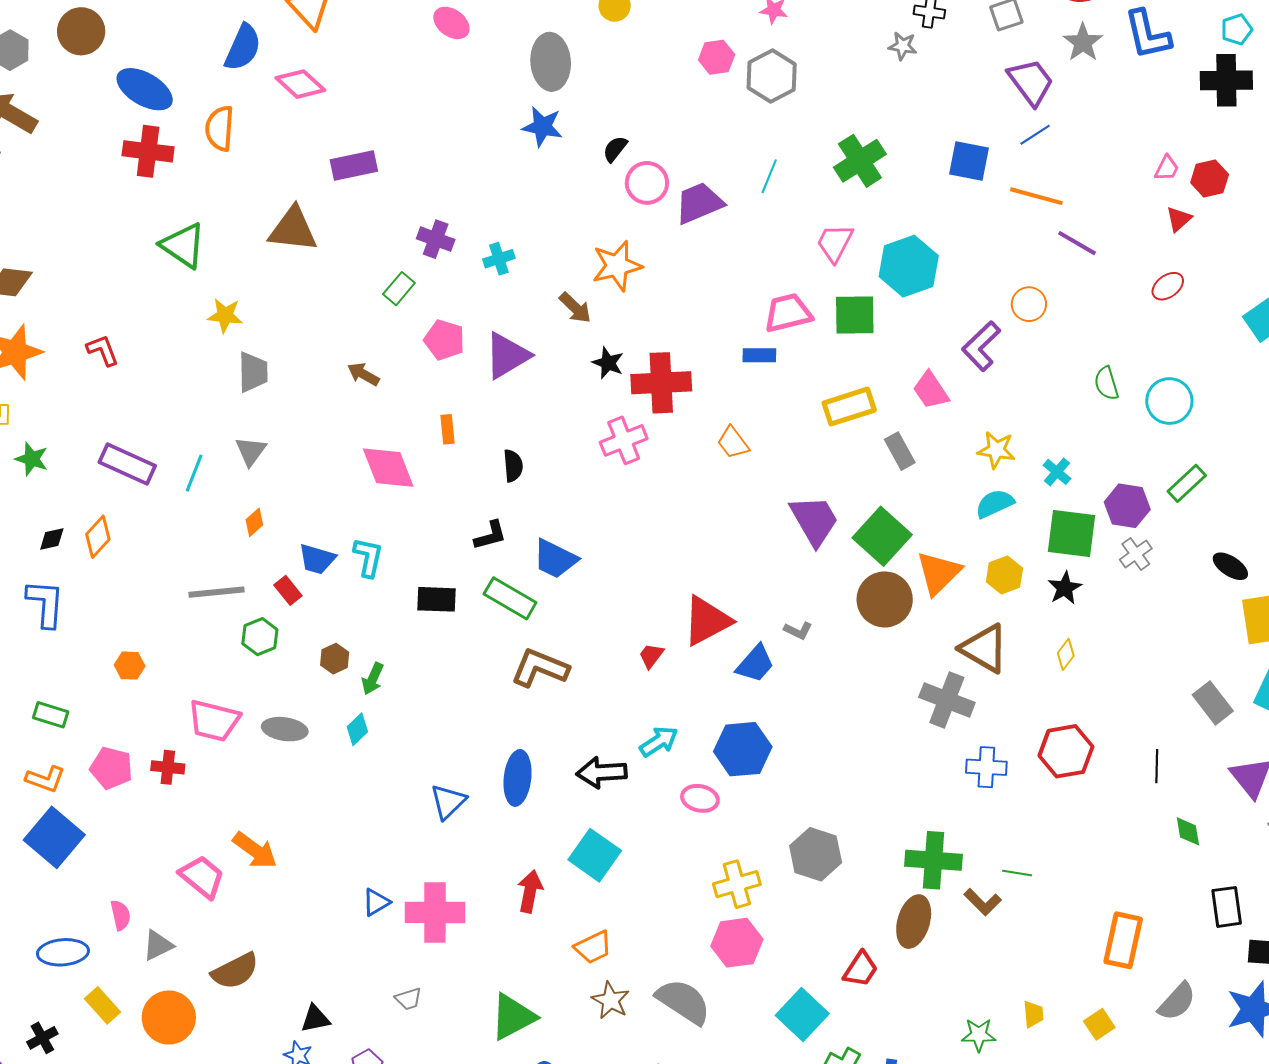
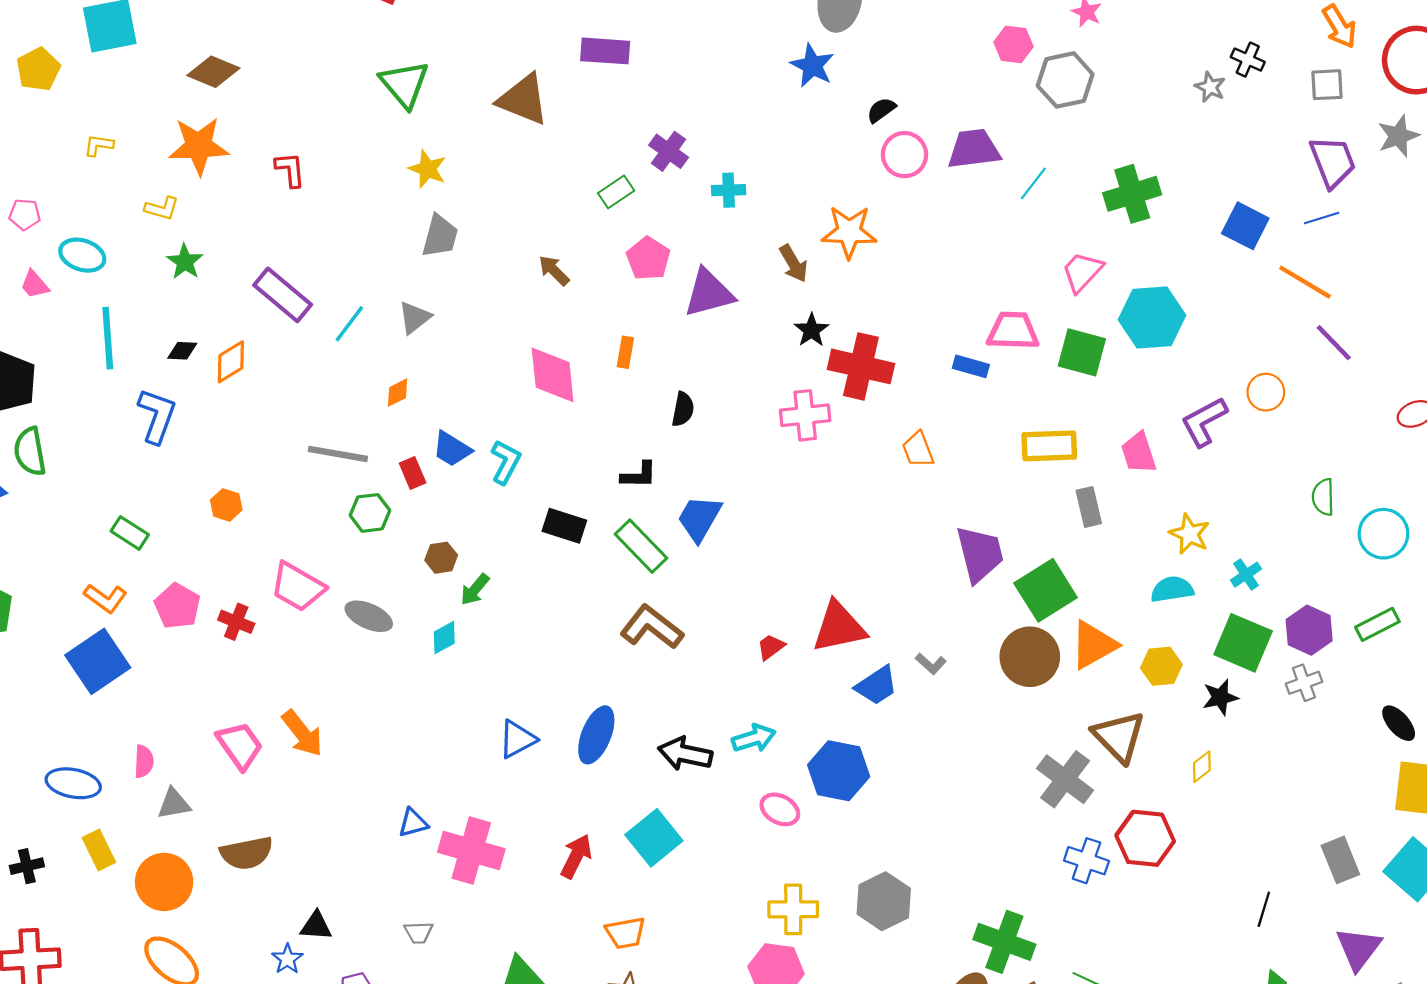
purple trapezoid: (699, 203) -> (974, 149), moved
blue trapezoid: (555, 559) -> (699, 518), turned 78
red hexagon: (1066, 751) -> (1145, 838), moved

